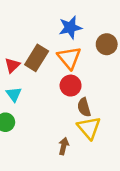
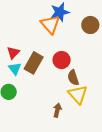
brown rectangle: (37, 58) -> (34, 63), moved
orange triangle: (69, 58) -> (50, 24), moved
red triangle: (12, 65) -> (13, 53), moved

